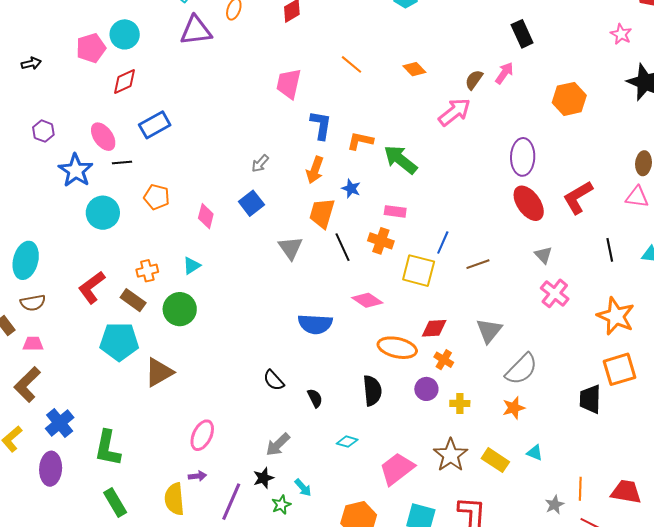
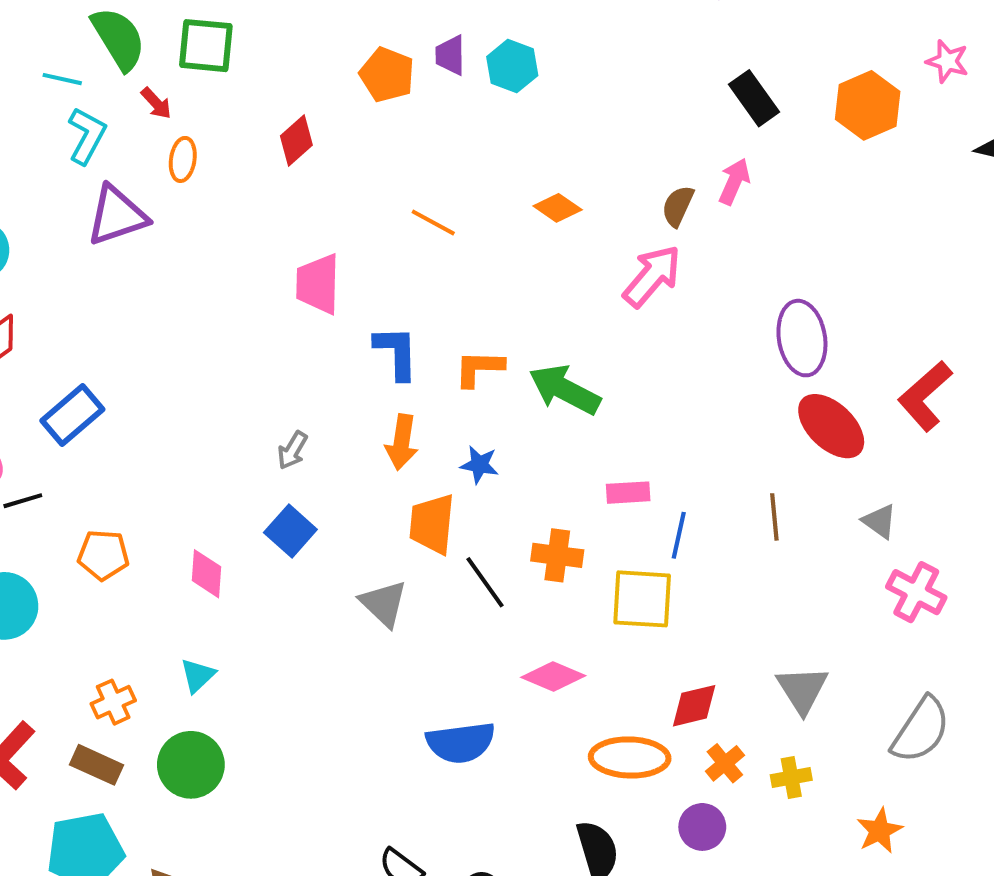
orange hexagon: (569, 99) -> (868, 105), moved
pink rectangle: (395, 211) -> (628, 493), moved
brown line: (478, 264) -> (774, 517), moved, turned -65
orange cross: (444, 360) -> (725, 763), turned 30
gray semicircle: (521, 369) -> (921, 730), moved
yellow cross: (460, 403) -> (791, 778), moved

